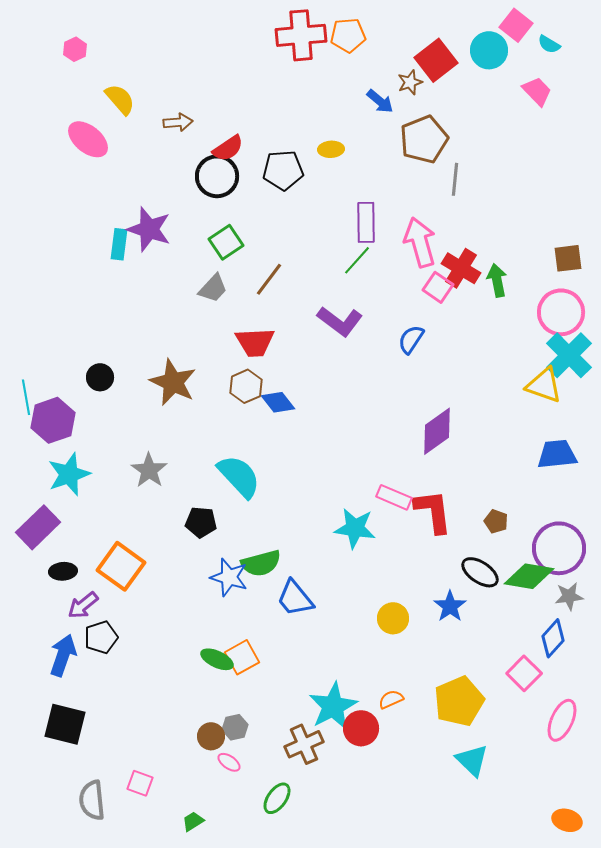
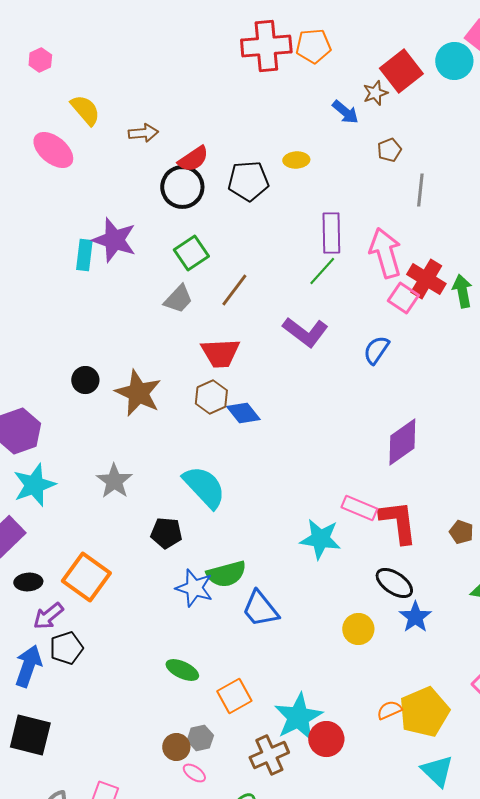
brown pentagon: (424, 139) -> (389, 150), size x0.5
black circle: (100, 377) -> (85, 380), moved
black ellipse: (480, 572) -> (394, 583), moved
orange square: (242, 657) -> (234, 696), moved
orange semicircle: (391, 699) -> (389, 710), moved

